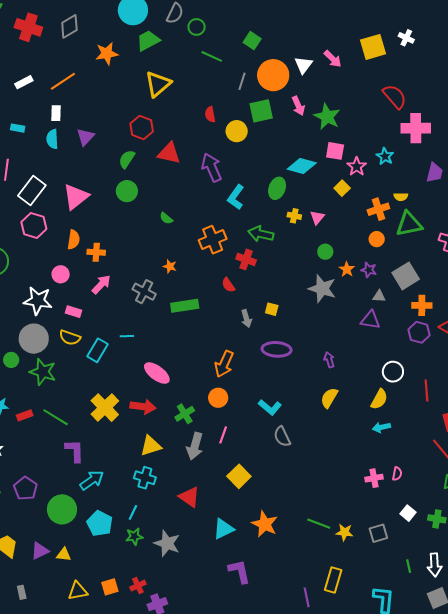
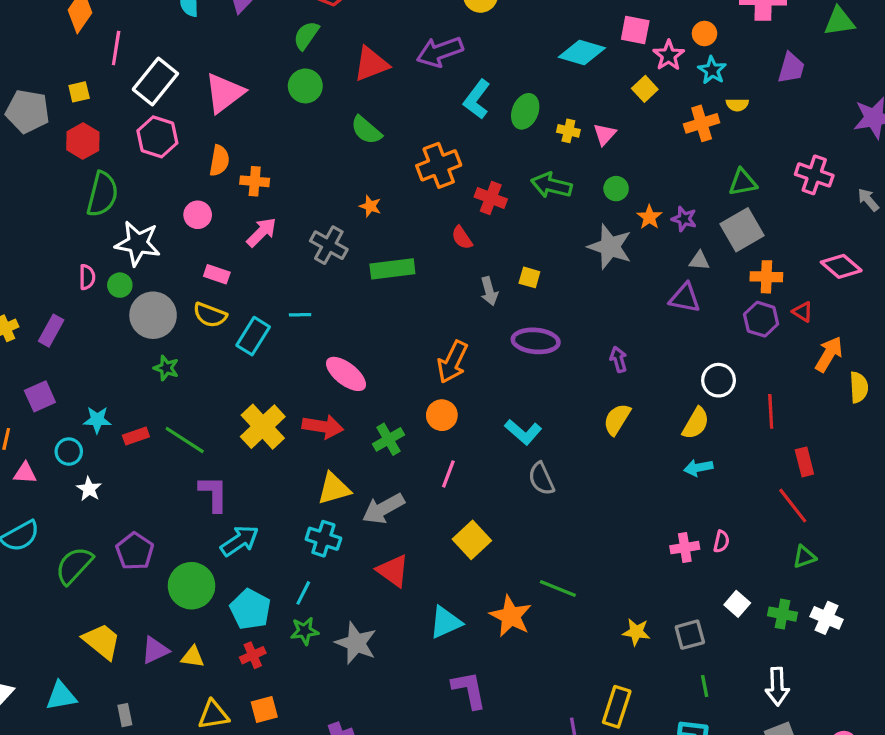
red triangle: (169, 153) -> (371, 64), moved, turned -35
cyan star: (385, 156) -> (712, 70), moved
purple arrow: (212, 167) -> (440, 52), turned -88
green ellipse: (277, 188) -> (525, 111), moved
green semicircle: (166, 218) -> (366, 130), size x1.5
green triangle: (409, 224) -> (743, 182), moved, size x0.7
green arrow: (261, 234) -> (551, 185), moved
orange circle: (377, 239) -> (704, 33), moved
white star: (38, 301) -> (138, 243), moved
green circle: (11, 360) -> (120, 285), moved
green star: (43, 372) -> (166, 368), size x0.6
gray arrow: (195, 446) -> (383, 509), moved, turned 44
green line: (319, 524) -> (558, 588), moved
green line: (409, 566) -> (705, 686), moved
red cross: (138, 586) -> (253, 655), moved

